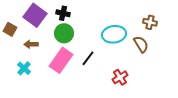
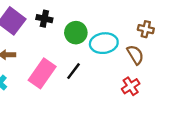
green circle: (64, 33) -> (76, 33), moved
red cross: (120, 77) -> (131, 86), moved

